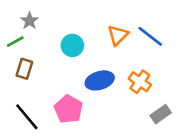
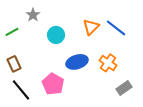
gray star: (30, 21) -> (33, 15), moved
brown rectangle: (24, 69) -> (14, 64), moved, turned -42

